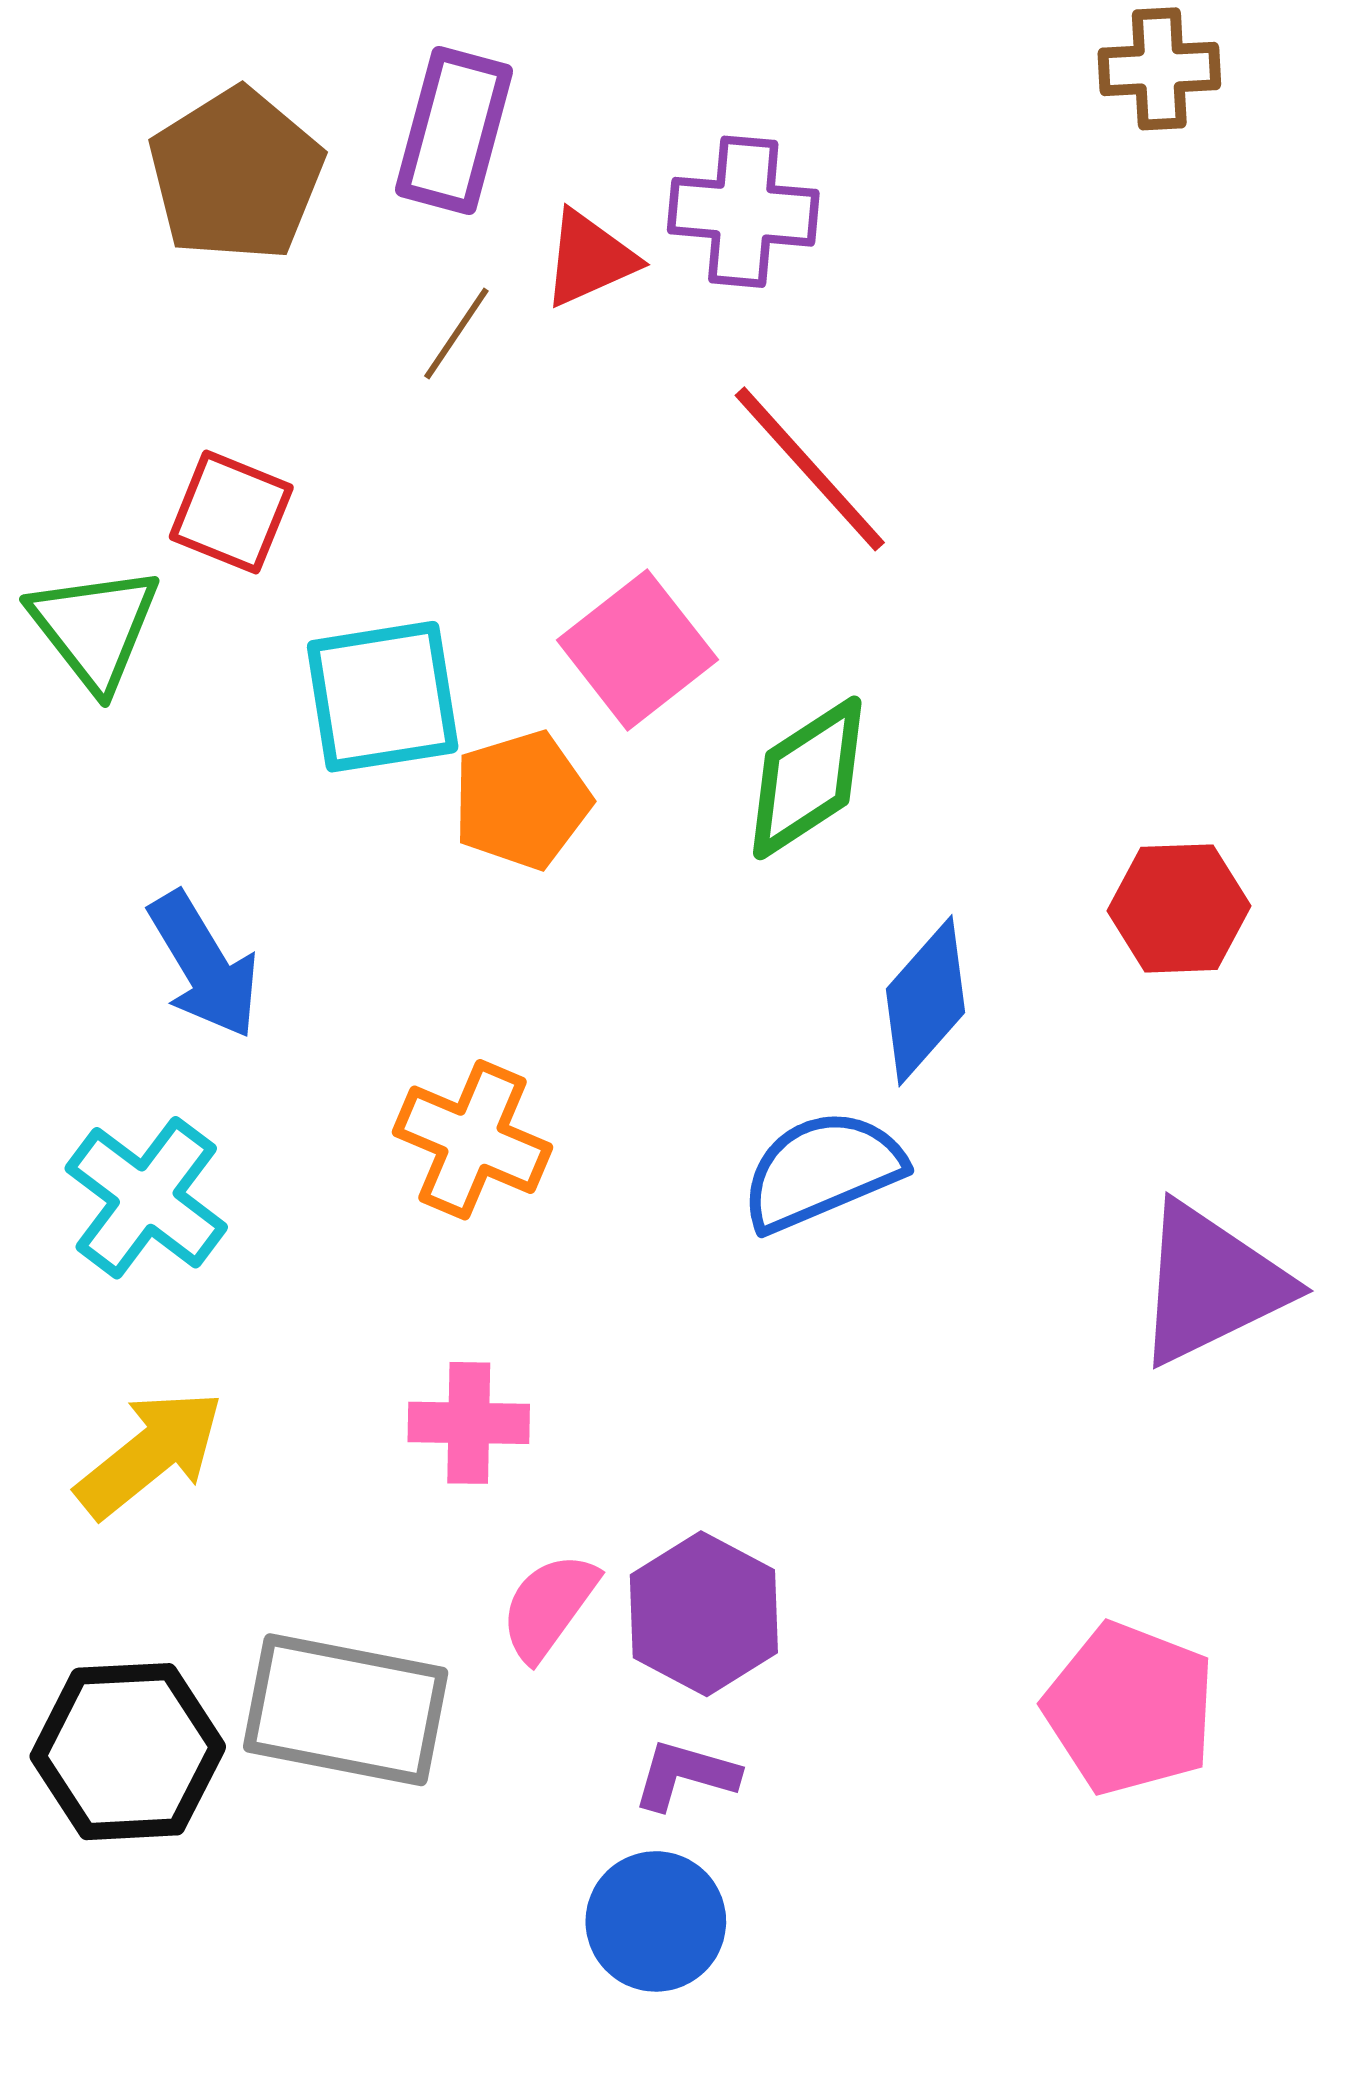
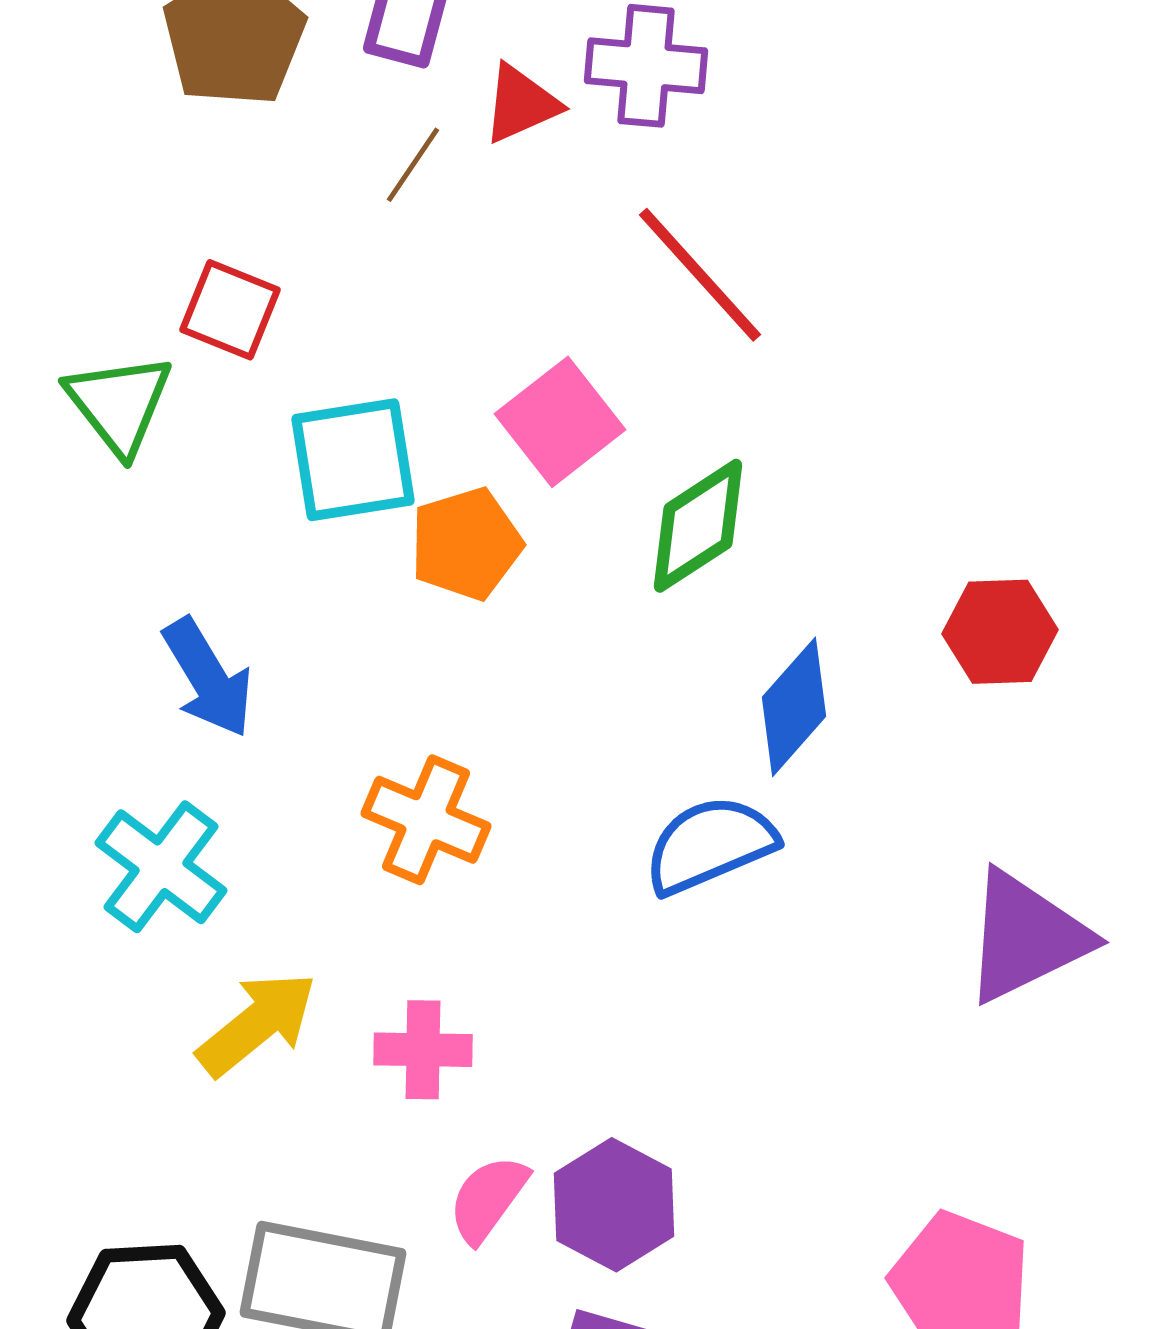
yellow arrow: (150, 1454) -> (257, 1024), moved

